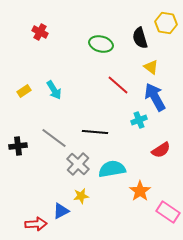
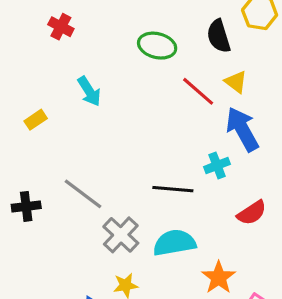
red line: (118, 85) -> (198, 91), moved
cyan arrow: (54, 90) -> (89, 91), moved
black line: (95, 132) -> (173, 189), moved

